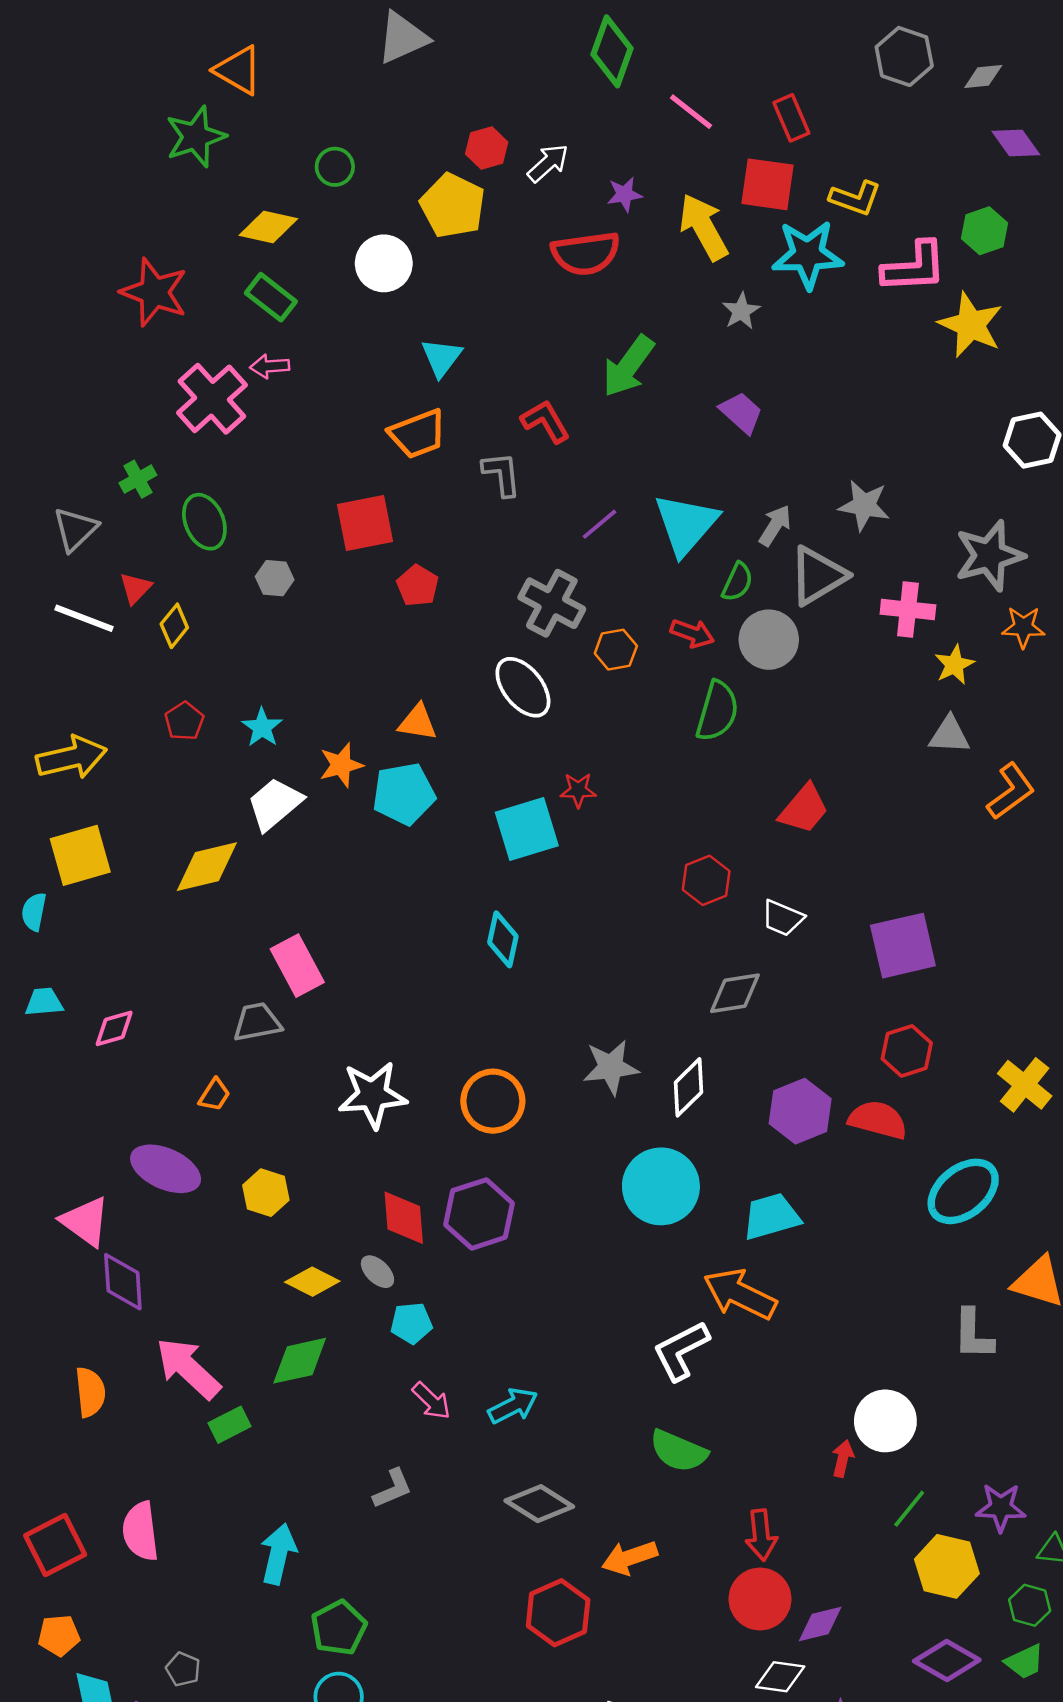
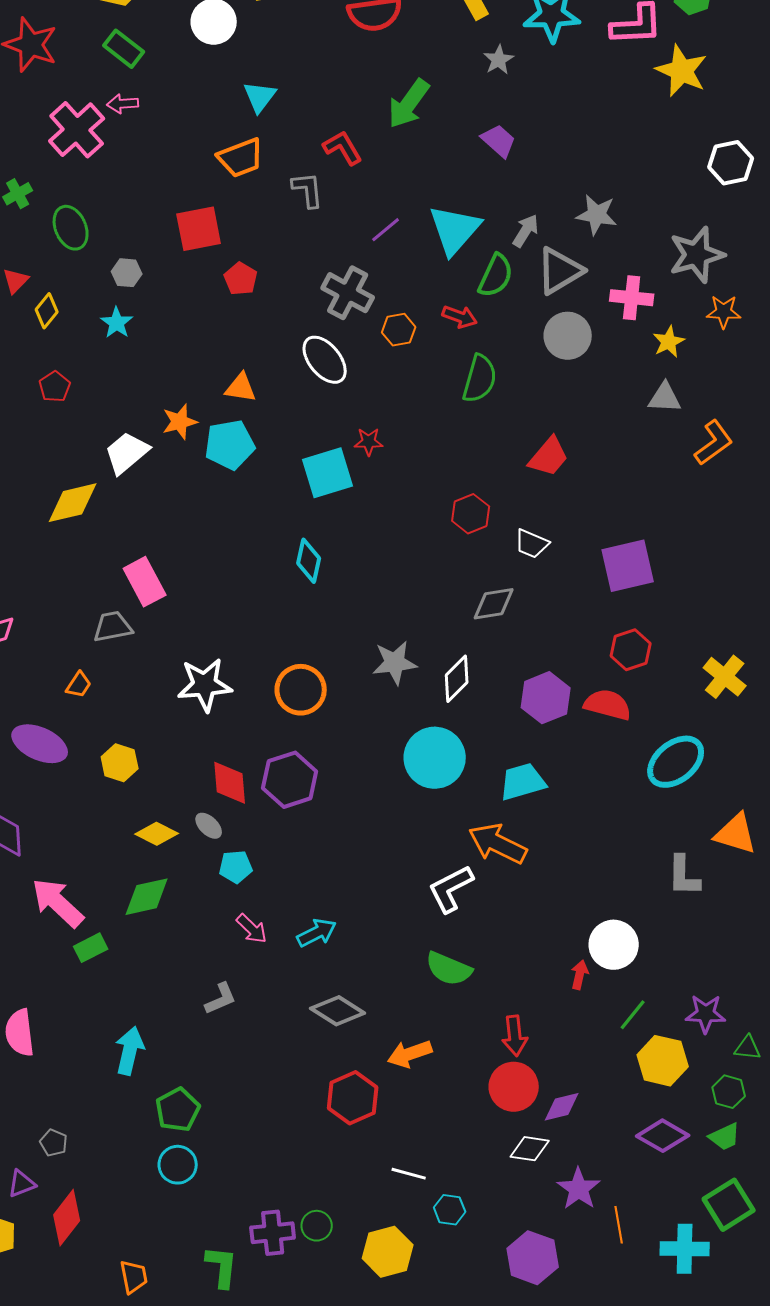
green semicircle: (737, 582) -> (496, 276), size x1.4
gray circle: (769, 640) -> (568, 336), moved
cyan star: (262, 727) -> (117, 323), moved

